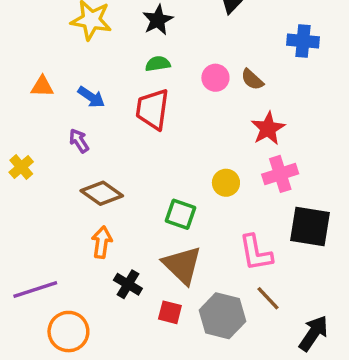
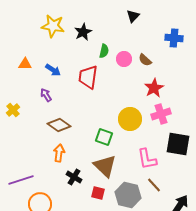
black star: (158, 20) -> (83, 32), moved
green semicircle: (158, 64) -> (104, 51), moved, turned 112
yellow circle: (226, 183) -> (130, 119), size x1.5

